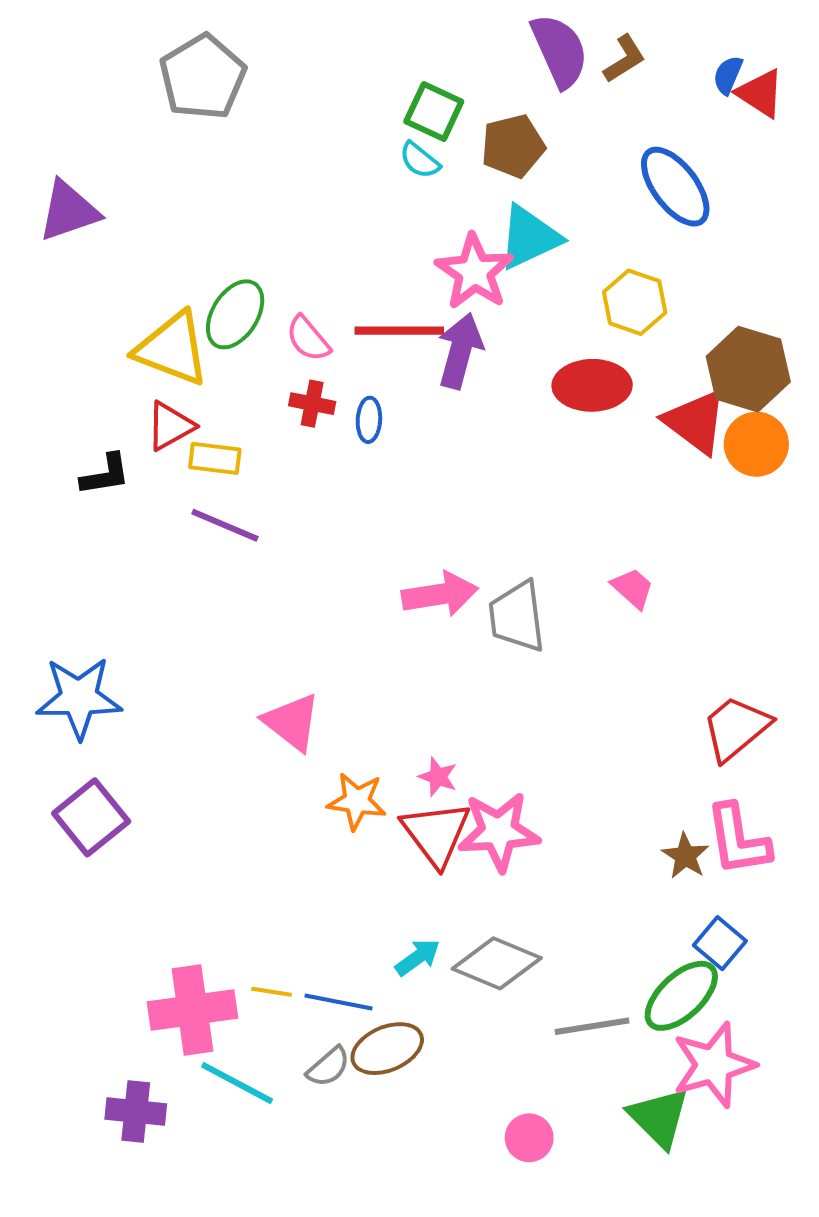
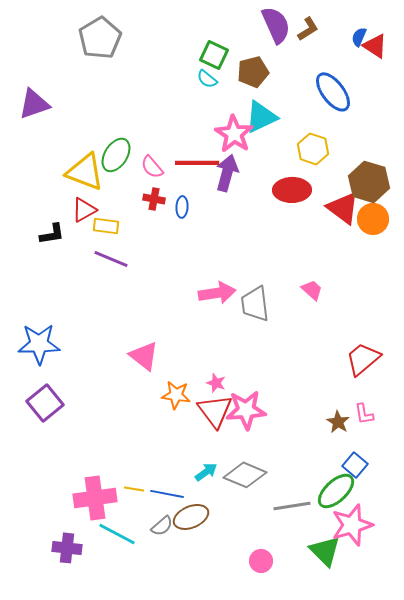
pink L-shape: (738, 840) -> (364, 414), size x0.6

